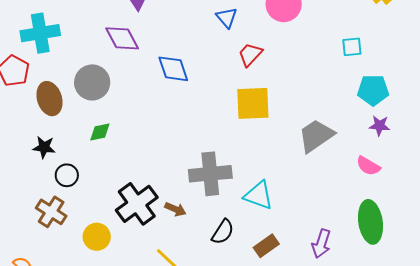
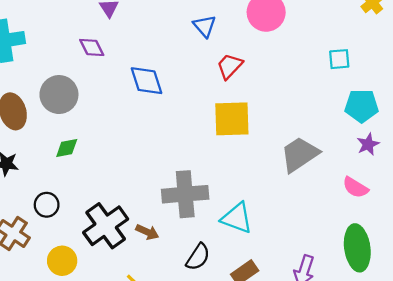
purple diamond: (122, 38) -> (92, 47), size x0.7
purple star: (379, 126) -> (368, 144), turned -30
black circle: (67, 175) -> (47, 205), moved

